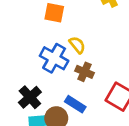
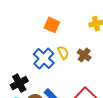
brown cross: (85, 72) -> (84, 55), moved

